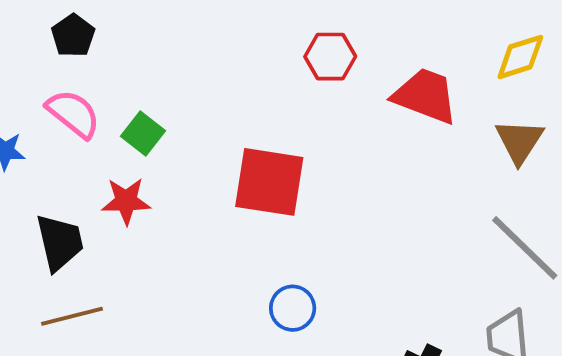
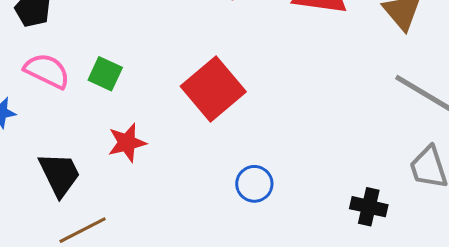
red square: (269, 182) -> (213, 89), turned -36
red star: (126, 201) -> (127, 143), moved

